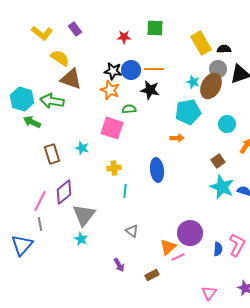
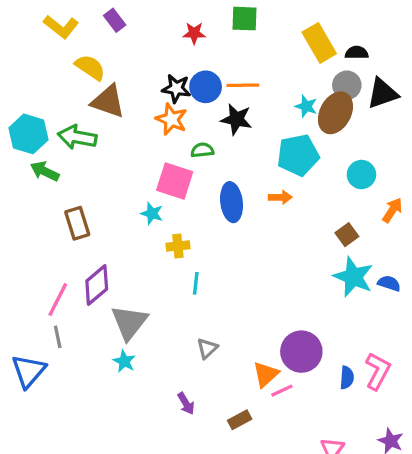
cyan star: (82, 148) -> (152, 214), moved
blue ellipse: (157, 170) -> (232, 202), moved
gray triangle: (132, 231) -> (207, 348), turned 40

